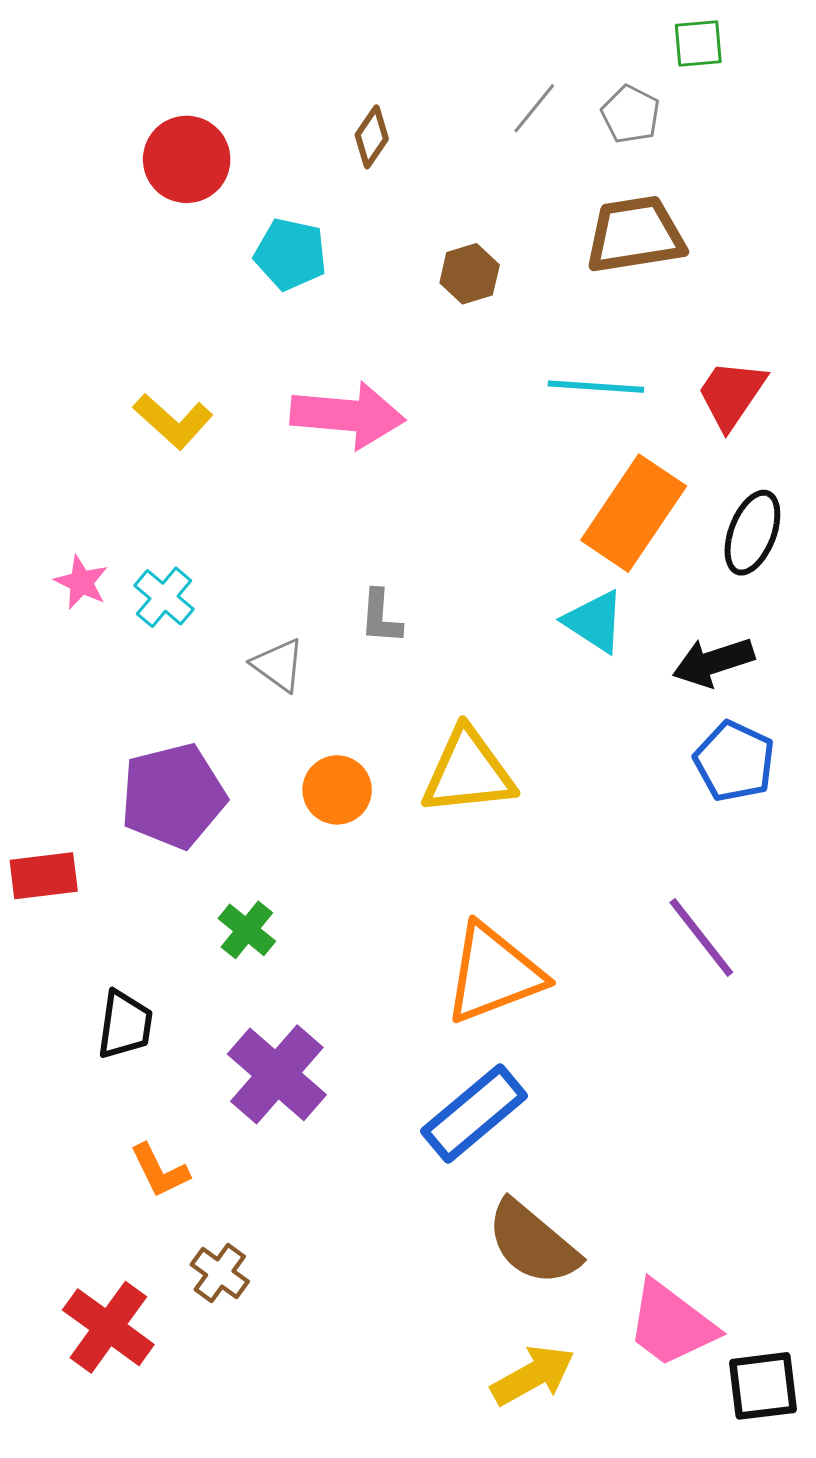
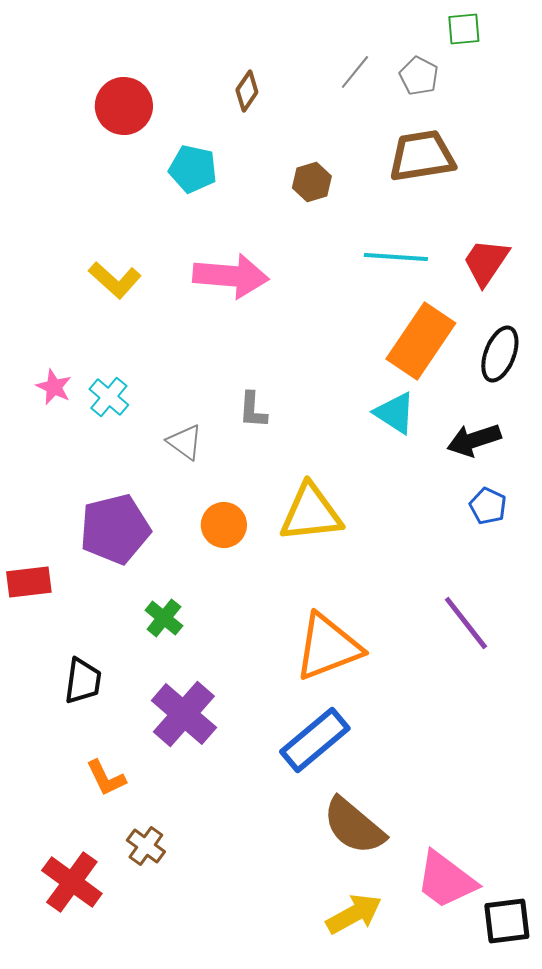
blue pentagon: (734, 761) -> (488, 506), size x0.7

